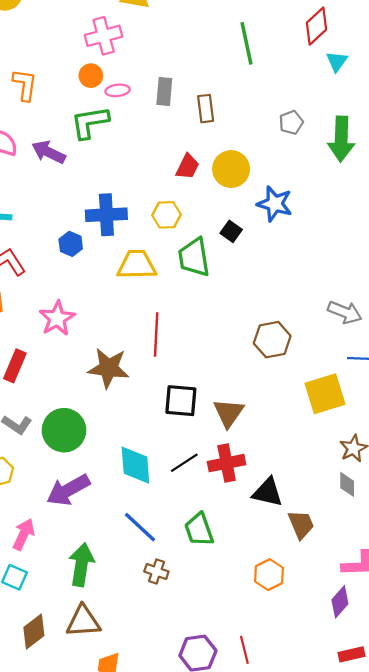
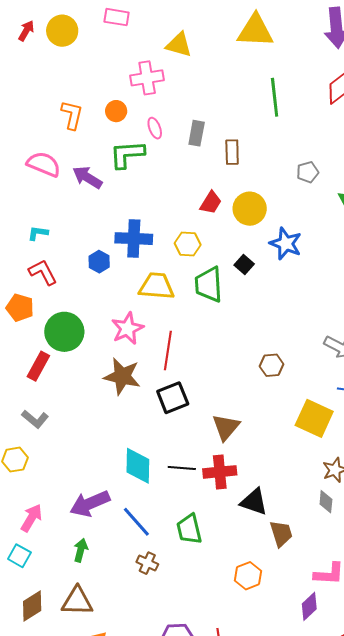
orange circle: (91, 76) -> (116, 111), moved
pink ellipse: (118, 90) -> (155, 128), turned 70
pink star: (57, 318) -> (127, 328), moved
brown hexagon: (272, 340) -> (272, 365), size x0.7
yellow square: (325, 394) -> (314, 418), turned 36
black square: (181, 401) -> (173, 398), moved, turned -32
green circle: (64, 430) -> (64, 332), moved
black line: (184, 463) -> (182, 468), turned 32
purple arrow: (68, 490) -> (90, 504), moved
green arrow: (81, 565) -> (81, 550), size x0.6

